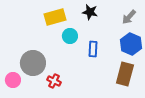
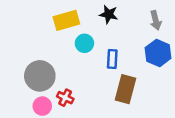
gray arrow: (129, 17) -> (156, 20), turned -56
brown rectangle: (125, 74) -> (125, 89), moved
pink circle: (13, 80) -> (42, 106), moved

